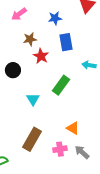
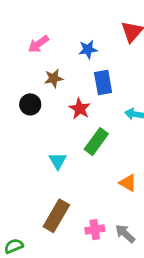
red star: (41, 56) -> (80, 109), moved
black circle: (13, 70) -> (30, 104), moved
orange triangle: (73, 128) -> (128, 183), moved

